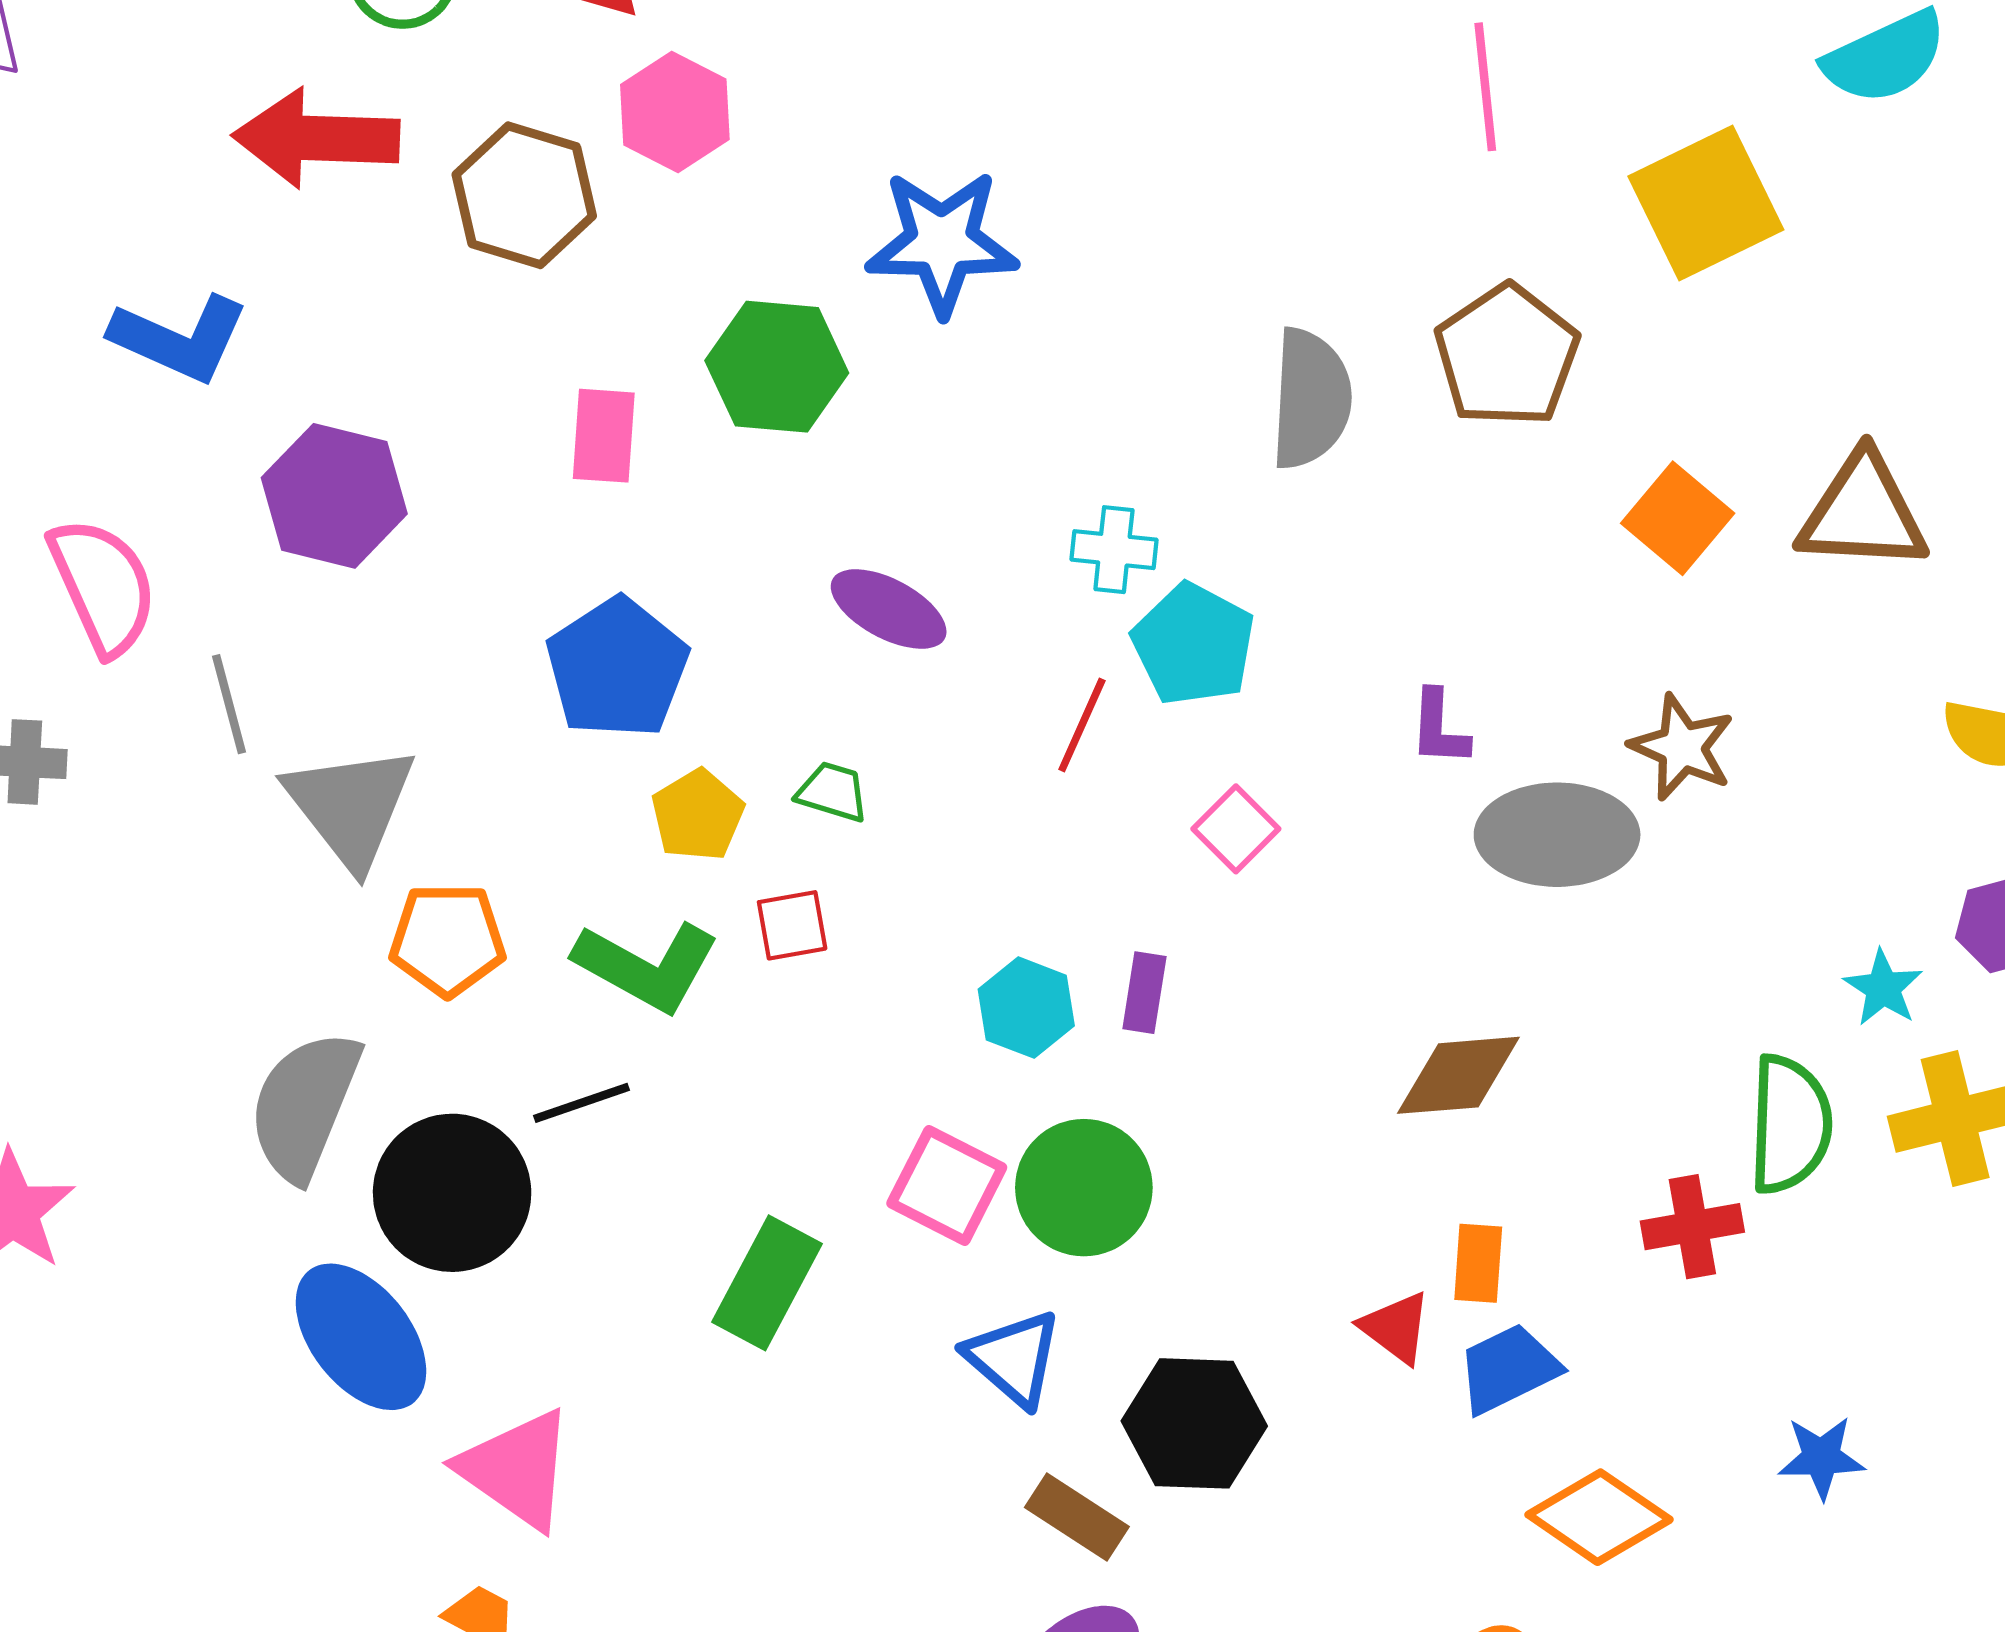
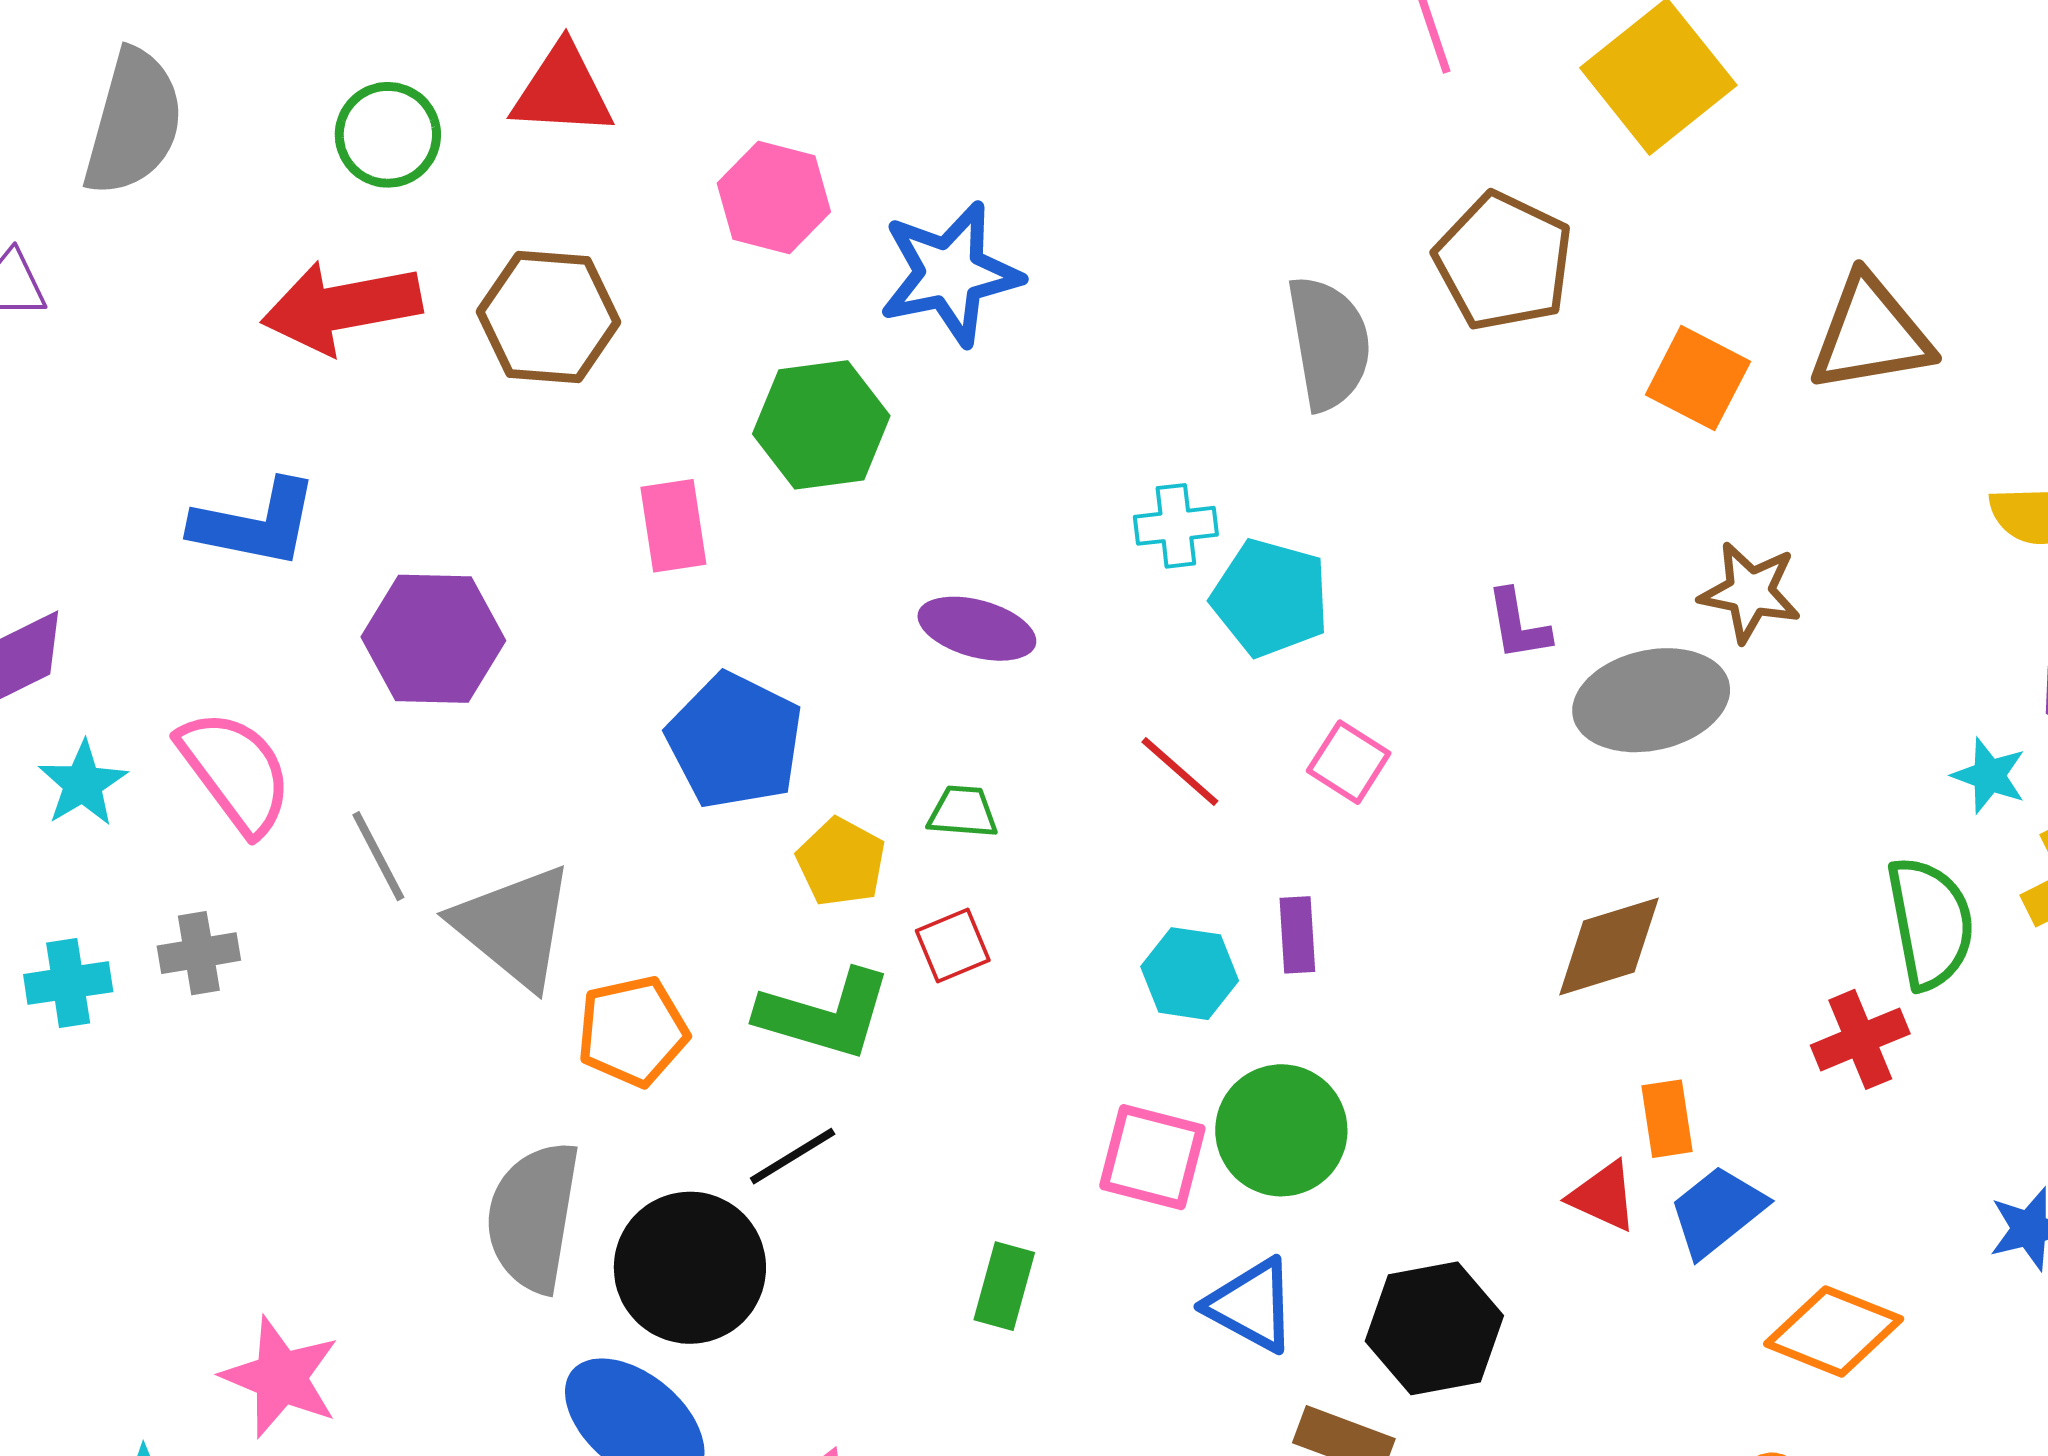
pink hexagon: (675, 112) -> (774, 197), moved
red line: (1082, 725) -> (1180, 772), moved, turned -60
green rectangle: (767, 1283) -> (1004, 1286), size x0.7

